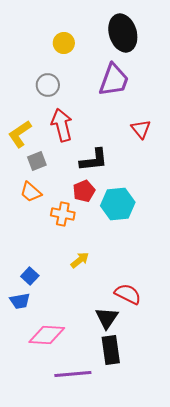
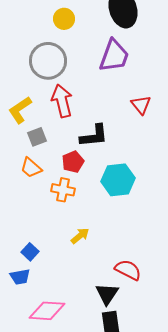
gray circle: (48, 85) -> (48, 61), size x1.6
red pentagon: (84, 191) -> (73, 162), moved

